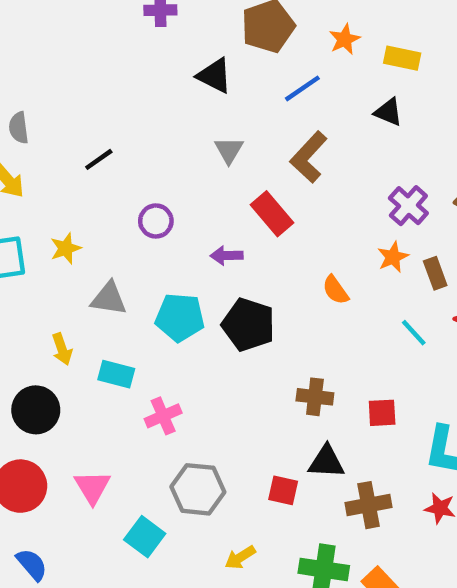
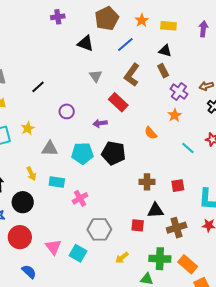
brown rectangle: (435, 273) -> (163, 71), moved
pink triangle: (92, 487) -> (53, 247), moved

